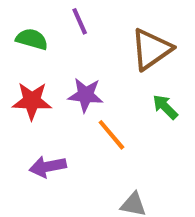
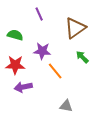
green semicircle: (32, 39) -> (15, 35), moved
red star: (32, 101) -> (15, 65), moved

